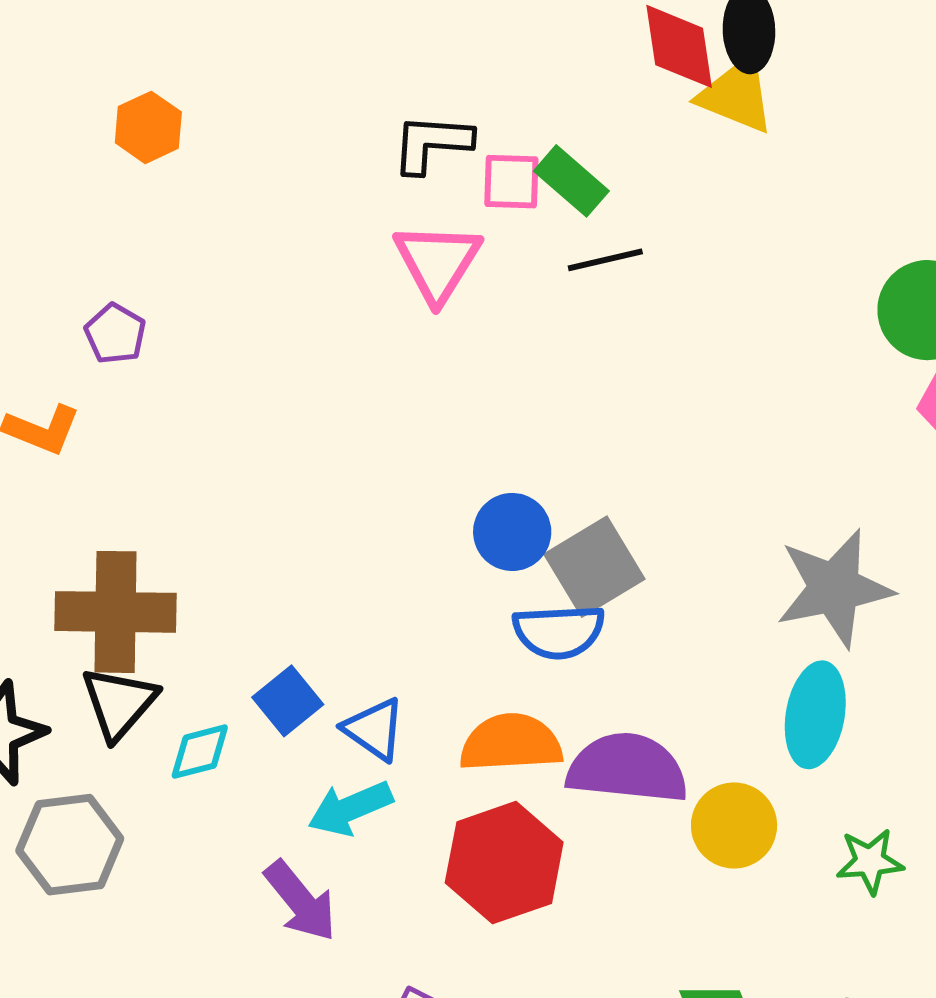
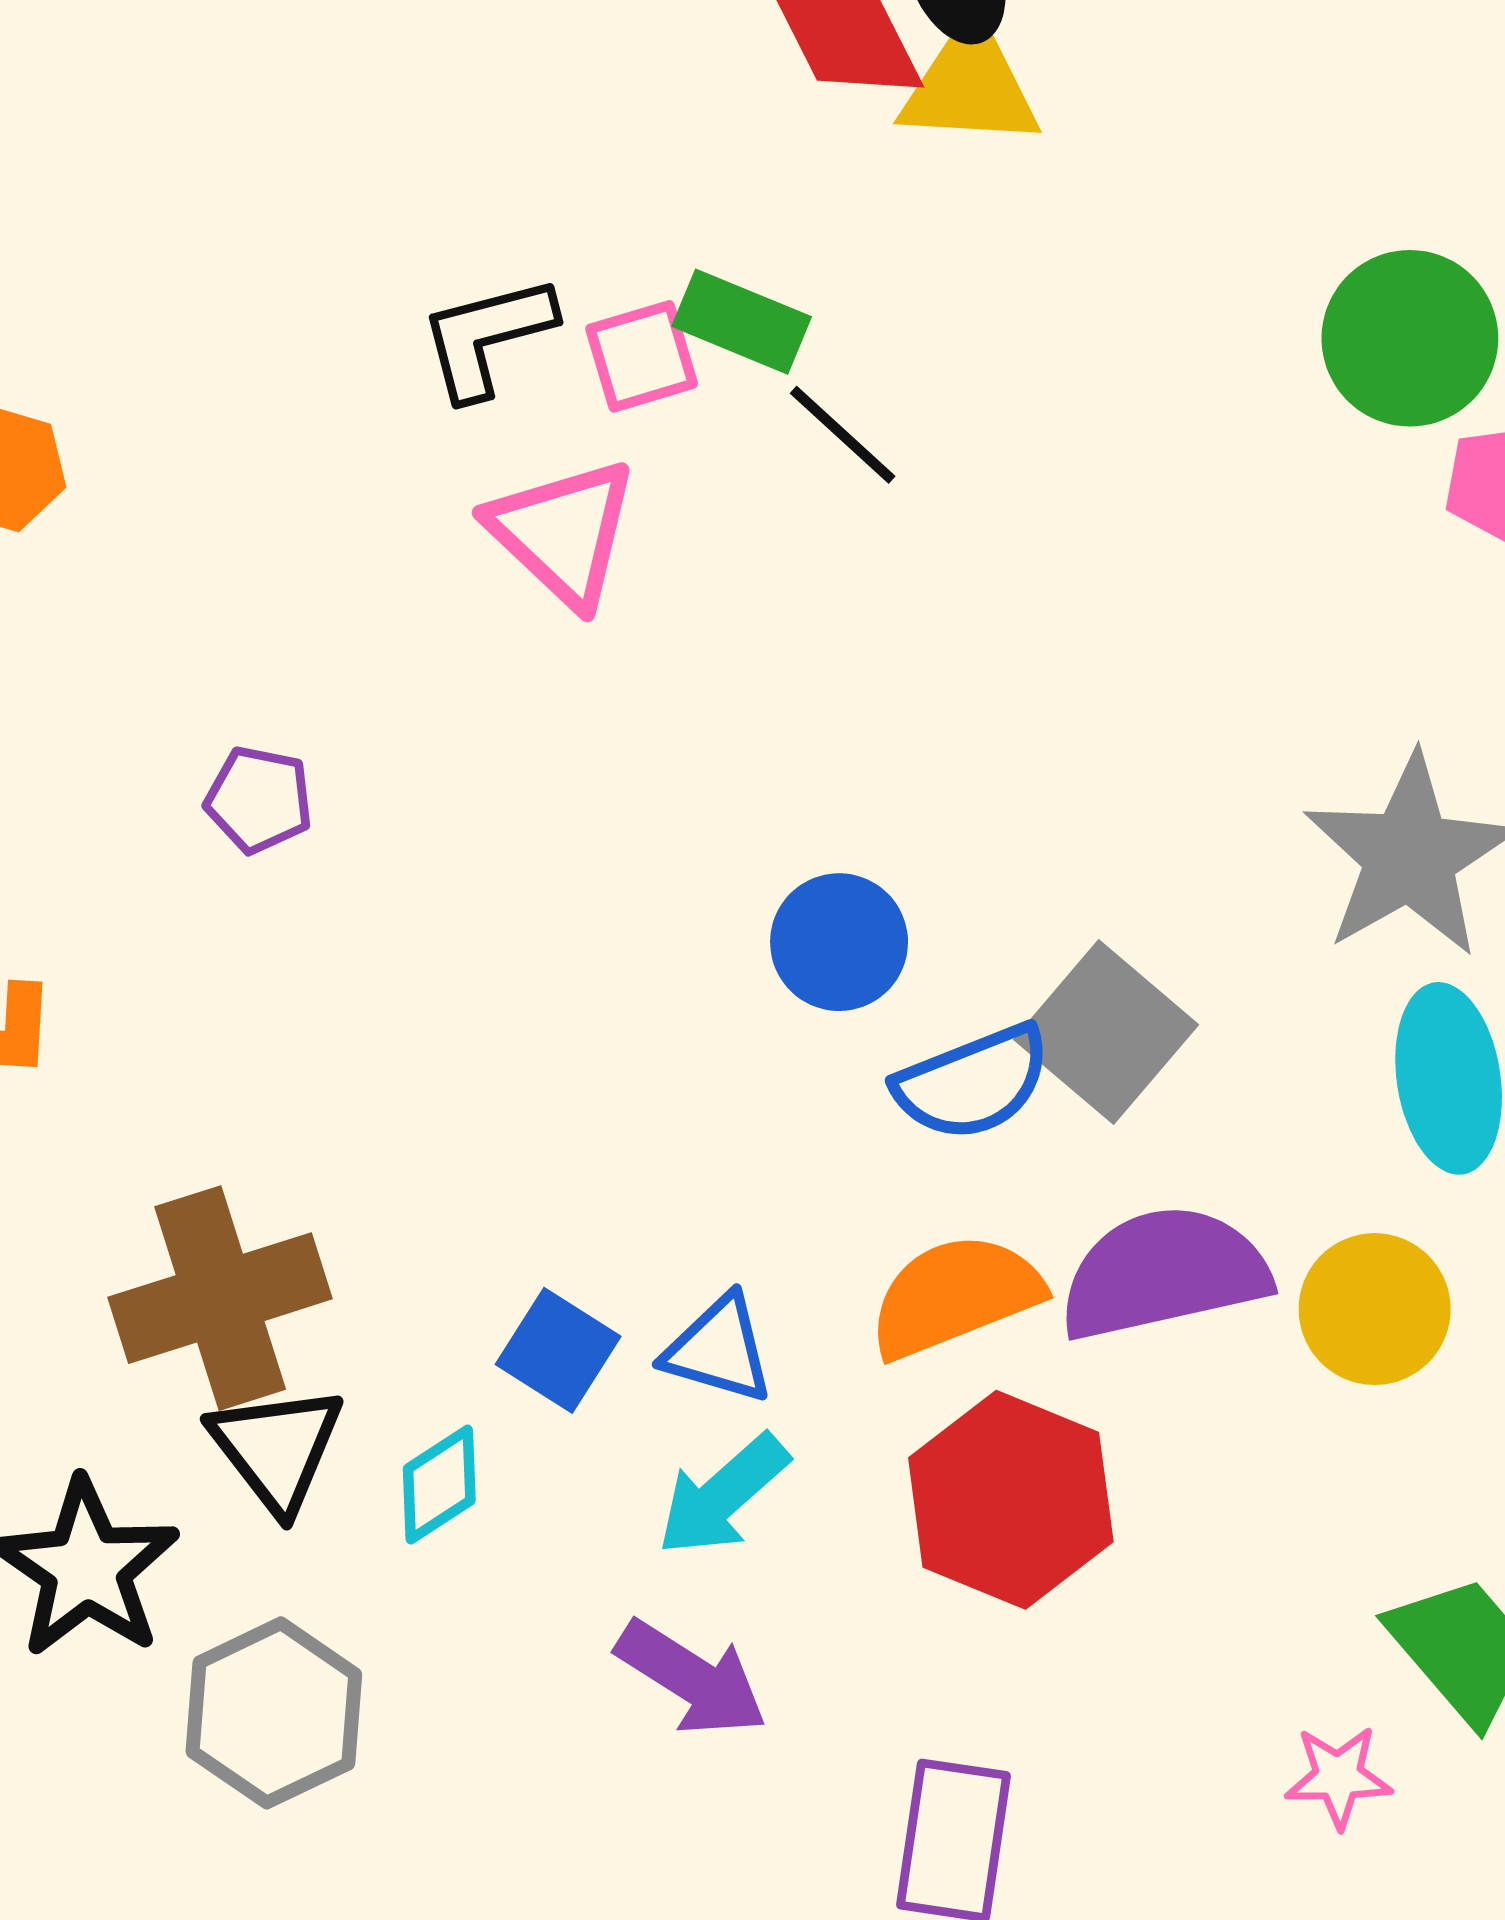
black line: (605, 260) -> (843, 435), turned 74
purple pentagon: (115, 334) -> (259, 800), moved
gray square: (594, 567) -> (1106, 1032), moved

